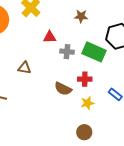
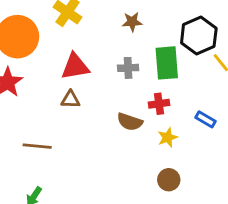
brown star: (81, 16) -> (132, 22), moved
red triangle: (50, 37) -> (75, 67), moved, size x1.5
green rectangle: (94, 52) -> (167, 63), turned 70

